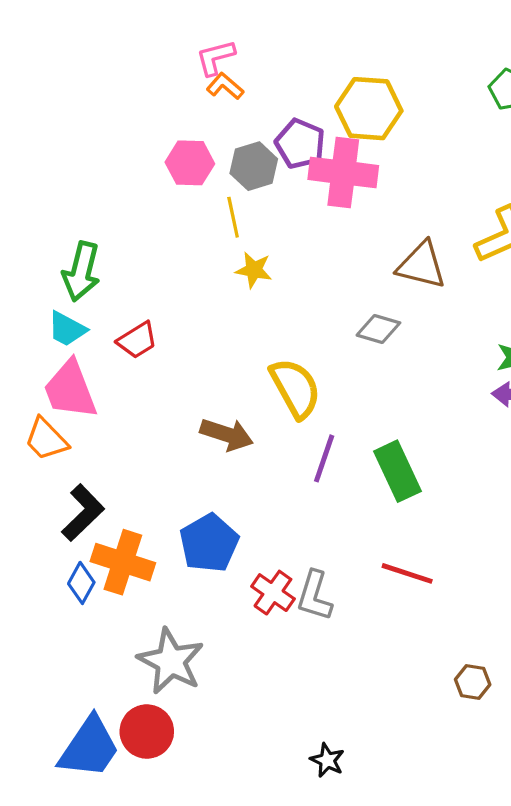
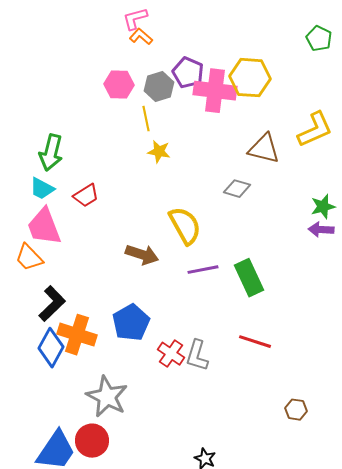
yellow hexagon: (369, 109) -> (250, 78), moved
purple line: (324, 458) -> (203, 270), turned 60
blue diamond: (81, 583) -> (51, 348), size x1.5

